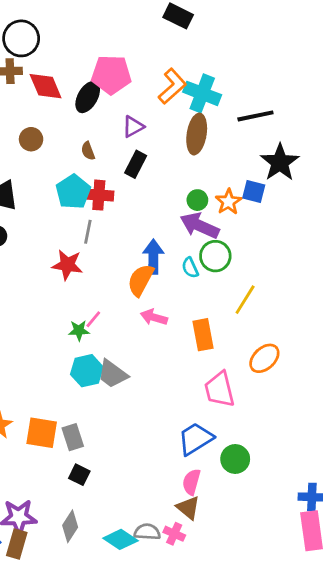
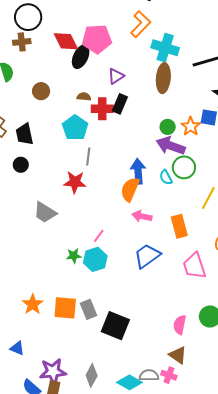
red diamond: (46, 86) -> (66, 41), moved
orange L-shape: (172, 86) -> (140, 24), moved
brown semicircle: (88, 151) -> (84, 97), turned 120
red cross: (99, 195) -> (102, 109), moved
pink line: (93, 319) -> (99, 236), moved
green star: (79, 330) -> (74, 256), moved
gray trapezoid: (113, 374) -> (45, 212), moved
blue trapezoid: (195, 439) -> (147, 256), moved
black square: (79, 475) -> (115, 326), moved, size x1.8
pink semicircle: (191, 482) -> (180, 325), moved

